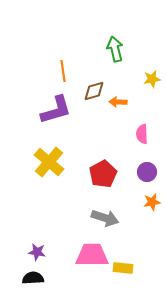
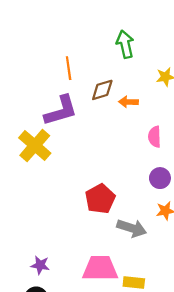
yellow cross: (49, 162) -> (35, 145), moved
red pentagon: (103, 174) -> (100, 199), moved
gray arrow: (105, 218) -> (132, 228), moved

